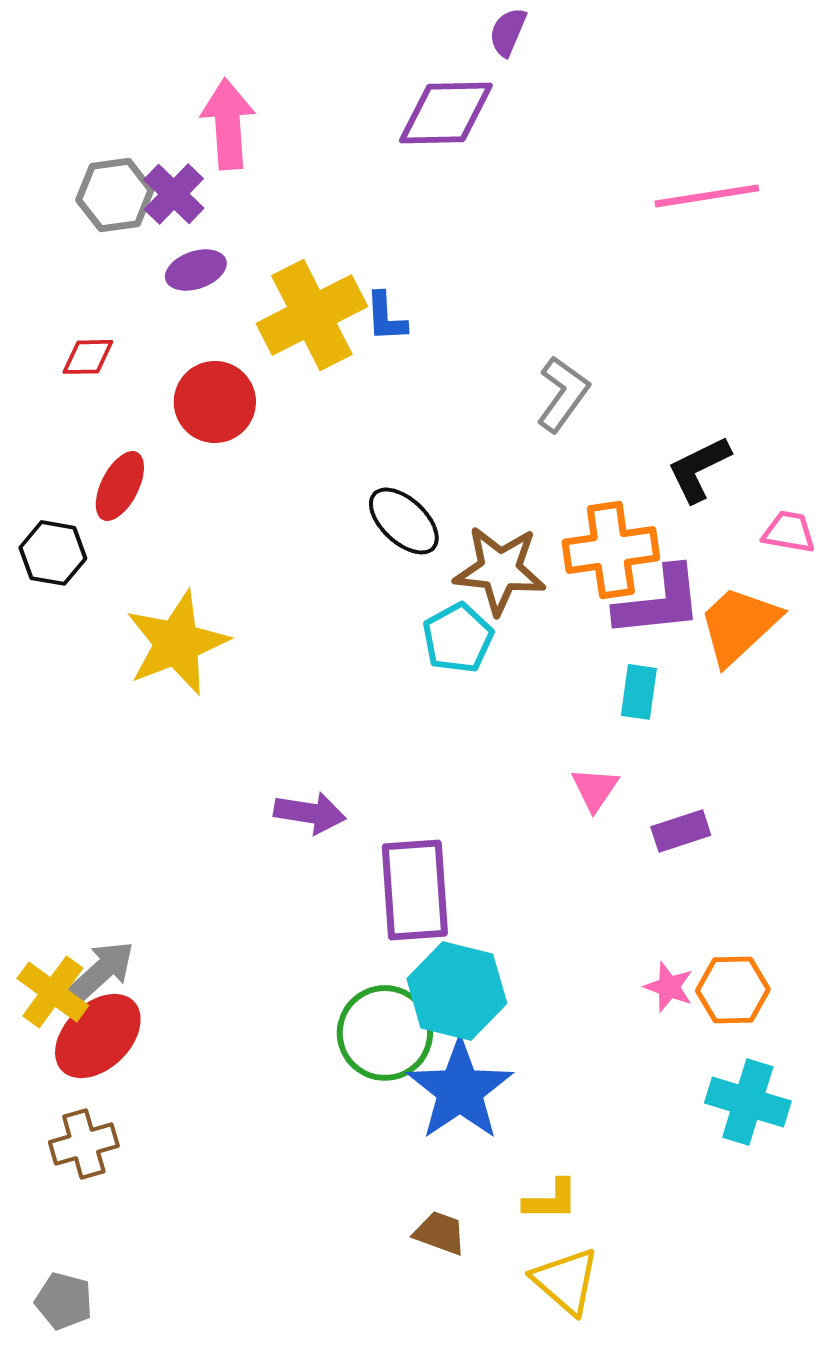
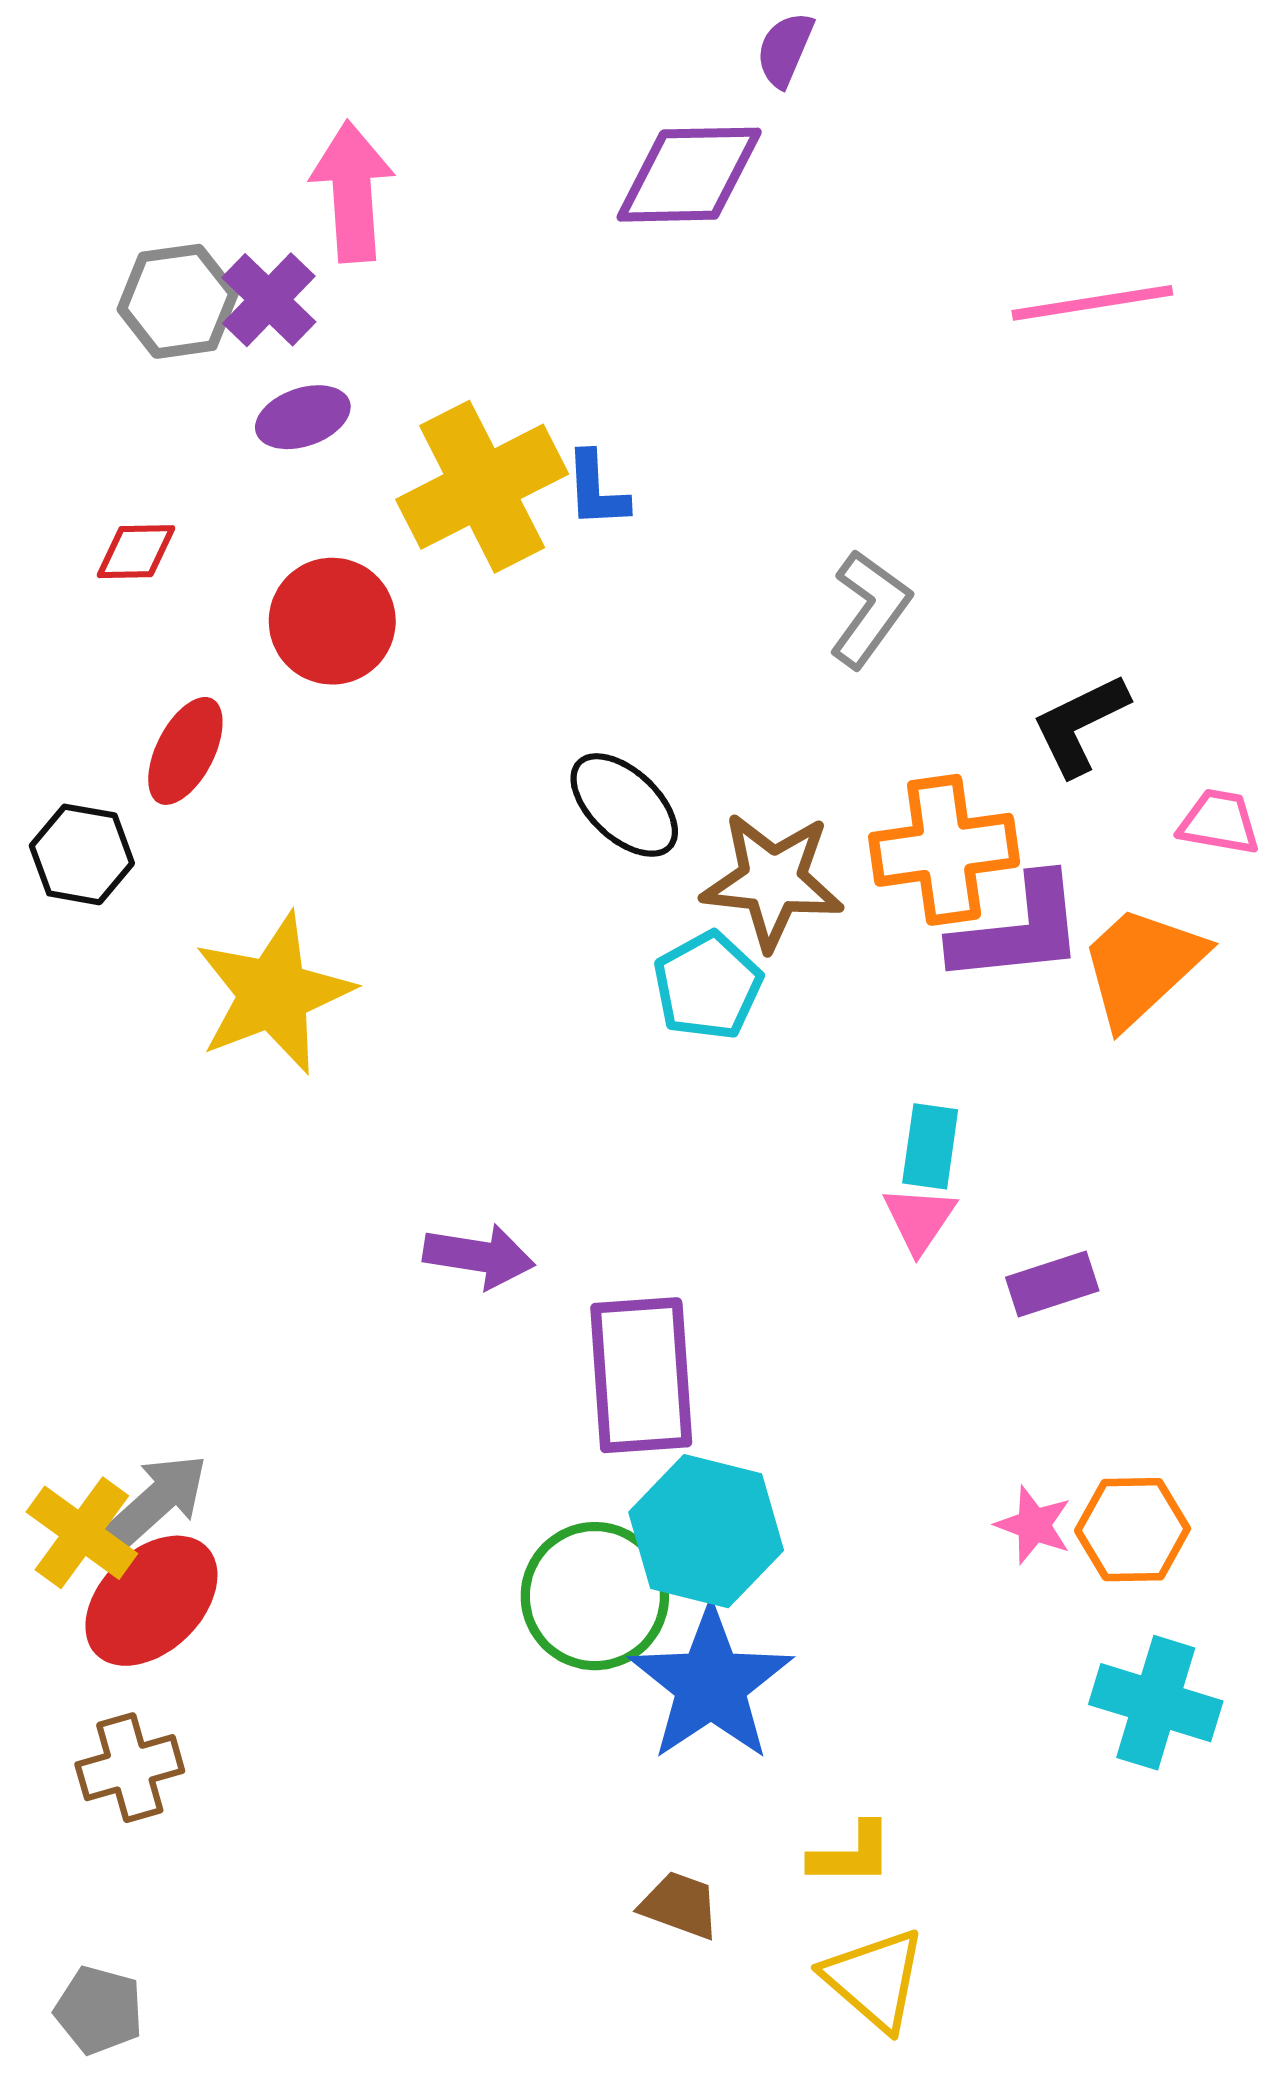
cyan rectangle: (639, 692) -> (930, 1146), moved

